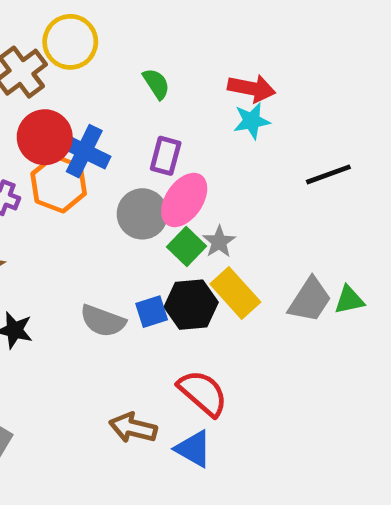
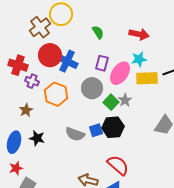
cyan star: (252, 121) -> (139, 59), moved
orange hexagon: (59, 184) -> (56, 94), moved
pink ellipse: (184, 200) -> (120, 73), moved
yellow rectangle: (235, 293) -> (147, 78), moved, turned -50

